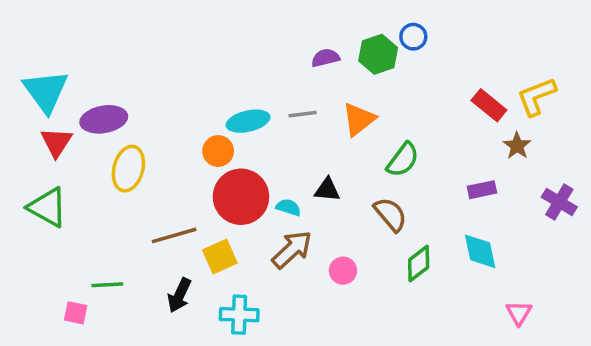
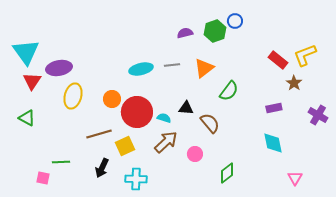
orange circle: (218, 151) -> (112, 99), moved
green triangle: (47, 207) -> (27, 118), size x0.7
brown semicircle: (390, 214) -> (210, 123), moved
green diamond: (419, 264) -> (227, 173), moved

